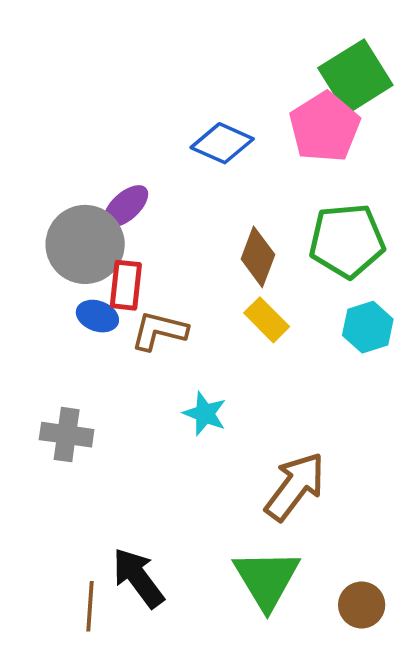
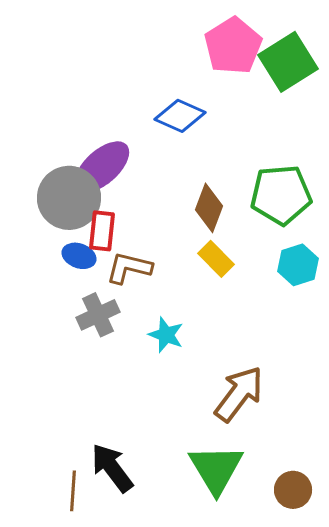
pink pentagon: (325, 127) -> (233, 46), moved
purple ellipse: (126, 206) -> (102, 167), size x1.5
gray cross: (67, 435) -> (98, 315), moved, turned -33

